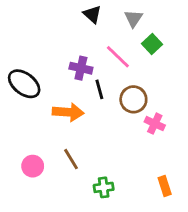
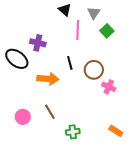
pink line: (118, 57) -> (78, 30), moved, turned 48
purple cross: (81, 68) -> (38, 43), moved
orange rectangle: (165, 186) -> (116, 131), turned -40

